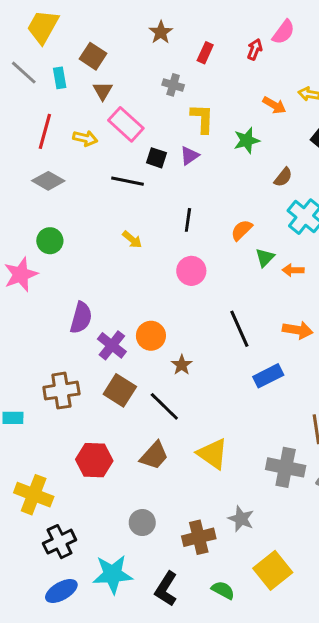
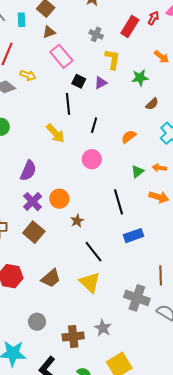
red rectangle: (205, 53) -> (130, 27), moved, size x1.5
brown triangle: (103, 91) -> (49, 32), turned 32
yellow arrow: (85, 138) -> (28, 75), moved
brown semicircle: (283, 177) -> (152, 104), moved
black line: (128, 181) -> (68, 104), moved, turned 65
yellow arrow: (132, 240) -> (55, 133), size x1.5
green triangle: (265, 258) -> (137, 171), moved
purple semicircle: (81, 318) -> (28, 171), moved
orange arrow: (298, 330) -> (159, 197), moved
black line: (164, 406) -> (94, 252), moved

